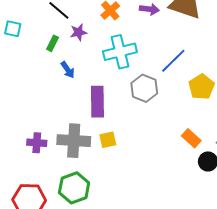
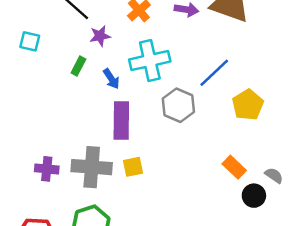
cyan square: (13, 29) -> (30, 41), moved
green rectangle: (53, 43) -> (78, 66), moved
blue arrow: (68, 70) -> (111, 79), moved

